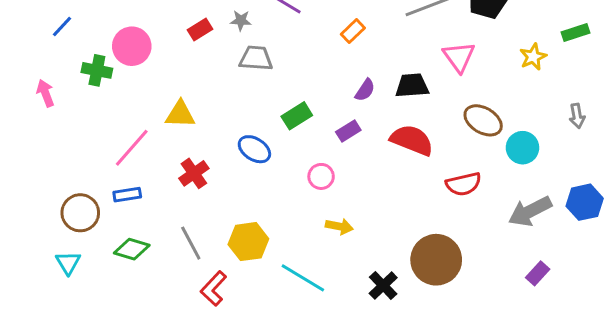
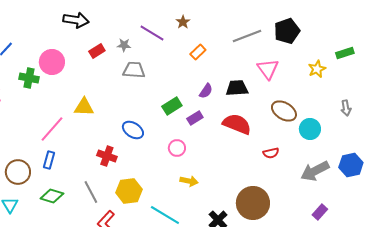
green rectangle: (297, 116) -> (172, 106), moved
red cross: (194, 173) -> (107, 156), moved, turned -36
red semicircle: (463, 184) -> (271, 153), size x0.7
blue rectangle: (127, 195) -> (49, 160), turned -66

